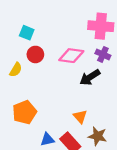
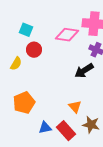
pink diamond: (71, 56) -> (67, 35), moved

